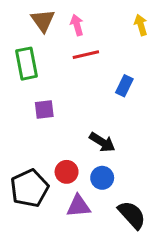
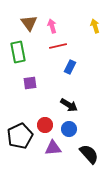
blue rectangle: (124, 86) -> (70, 67), moved

